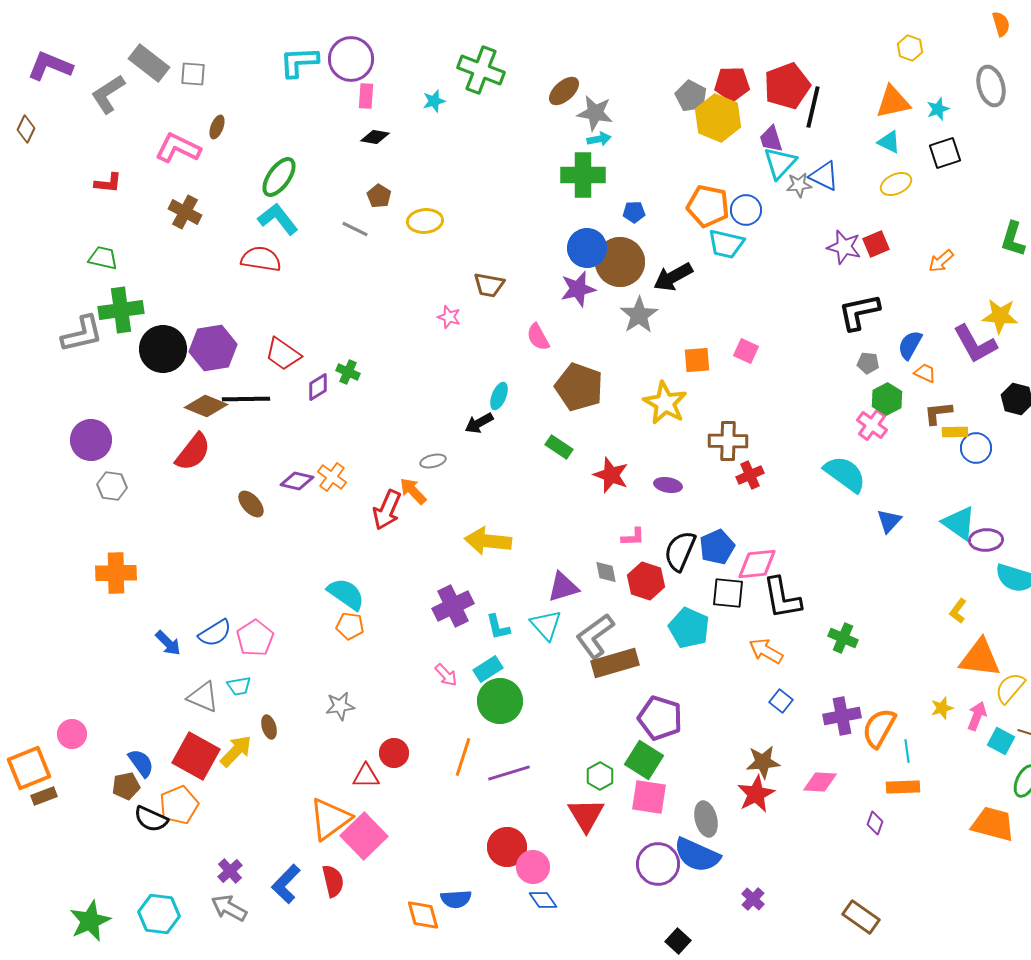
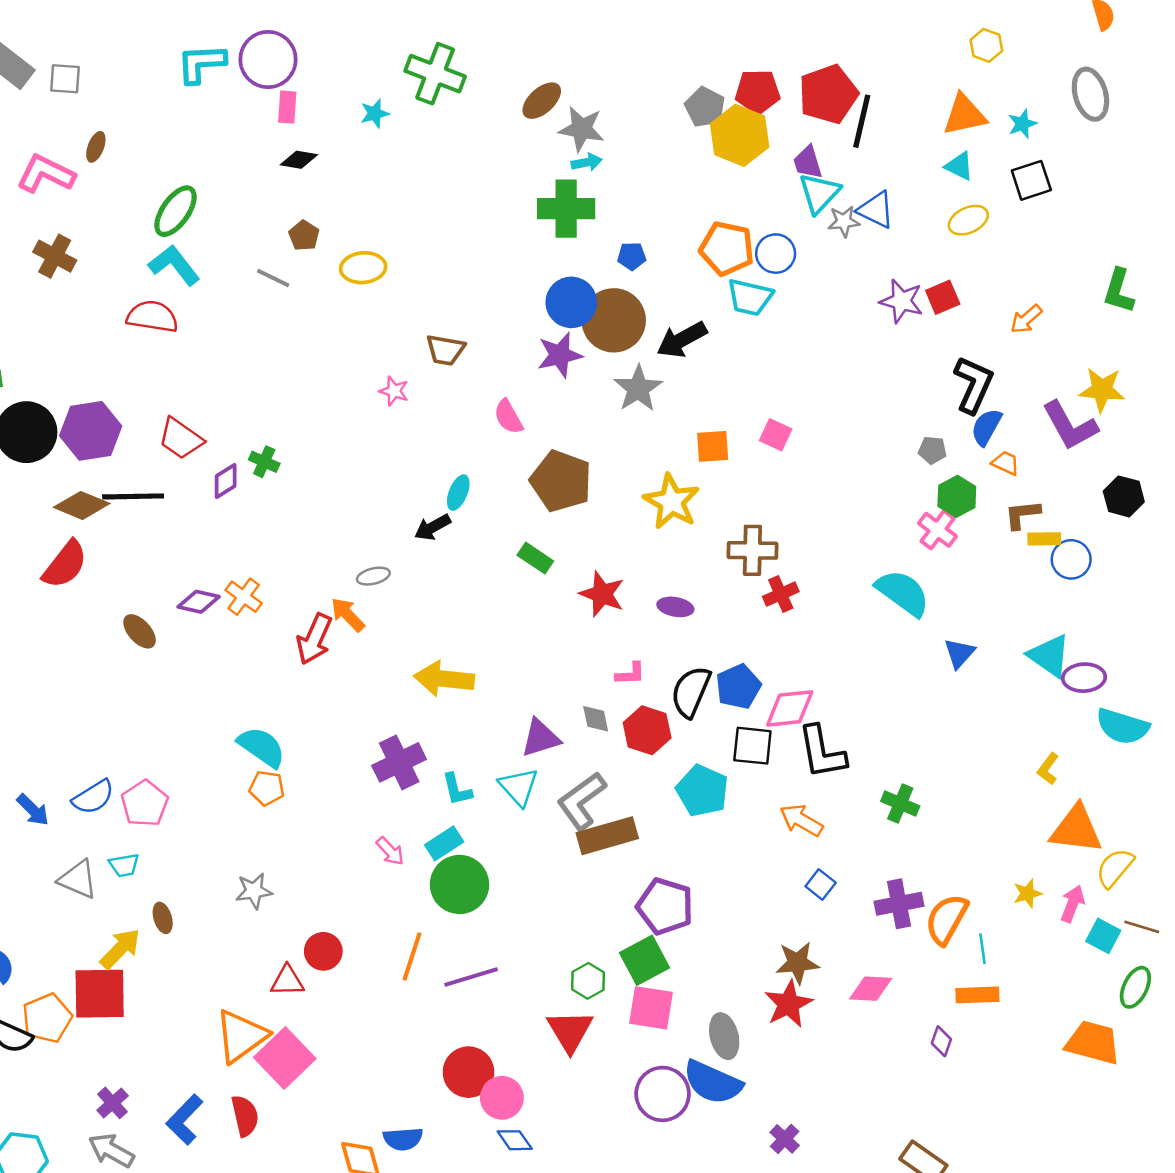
black L-shape: (859, 312) -> (973, 385), moved, turned 126
red square: (196, 756) -> (100, 994), moved, turned -30
green square: (644, 760) -> (645, 960), turned 30

